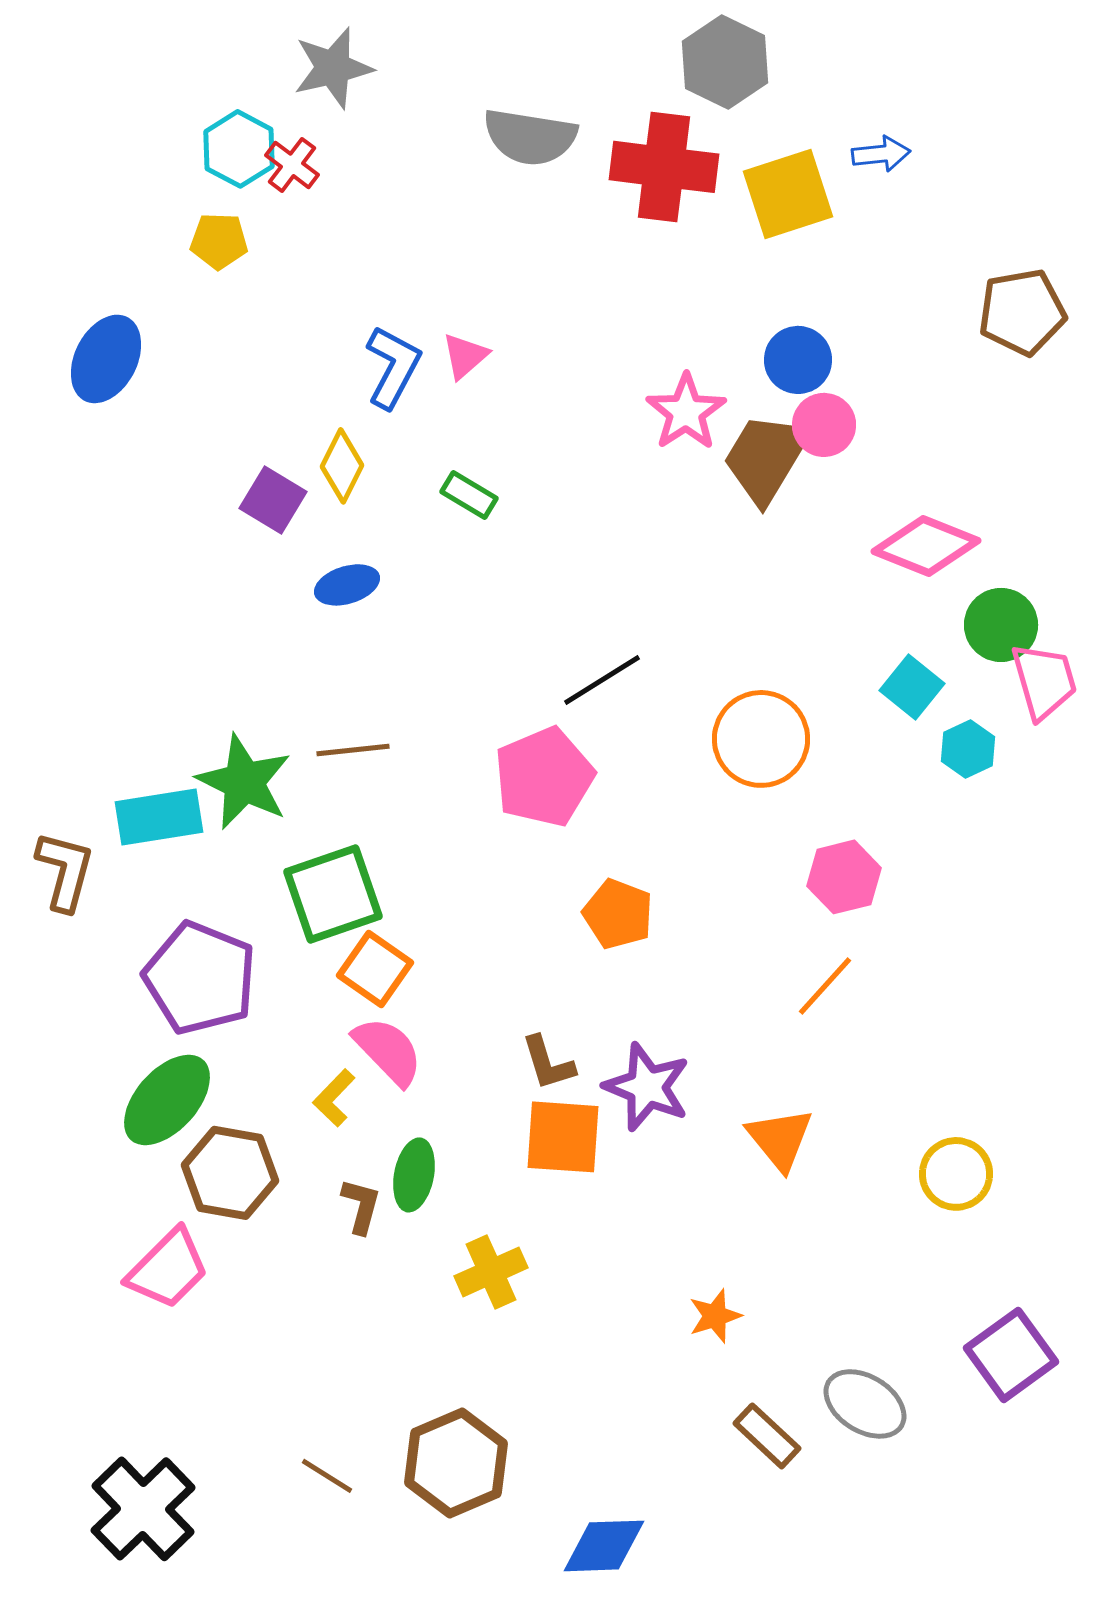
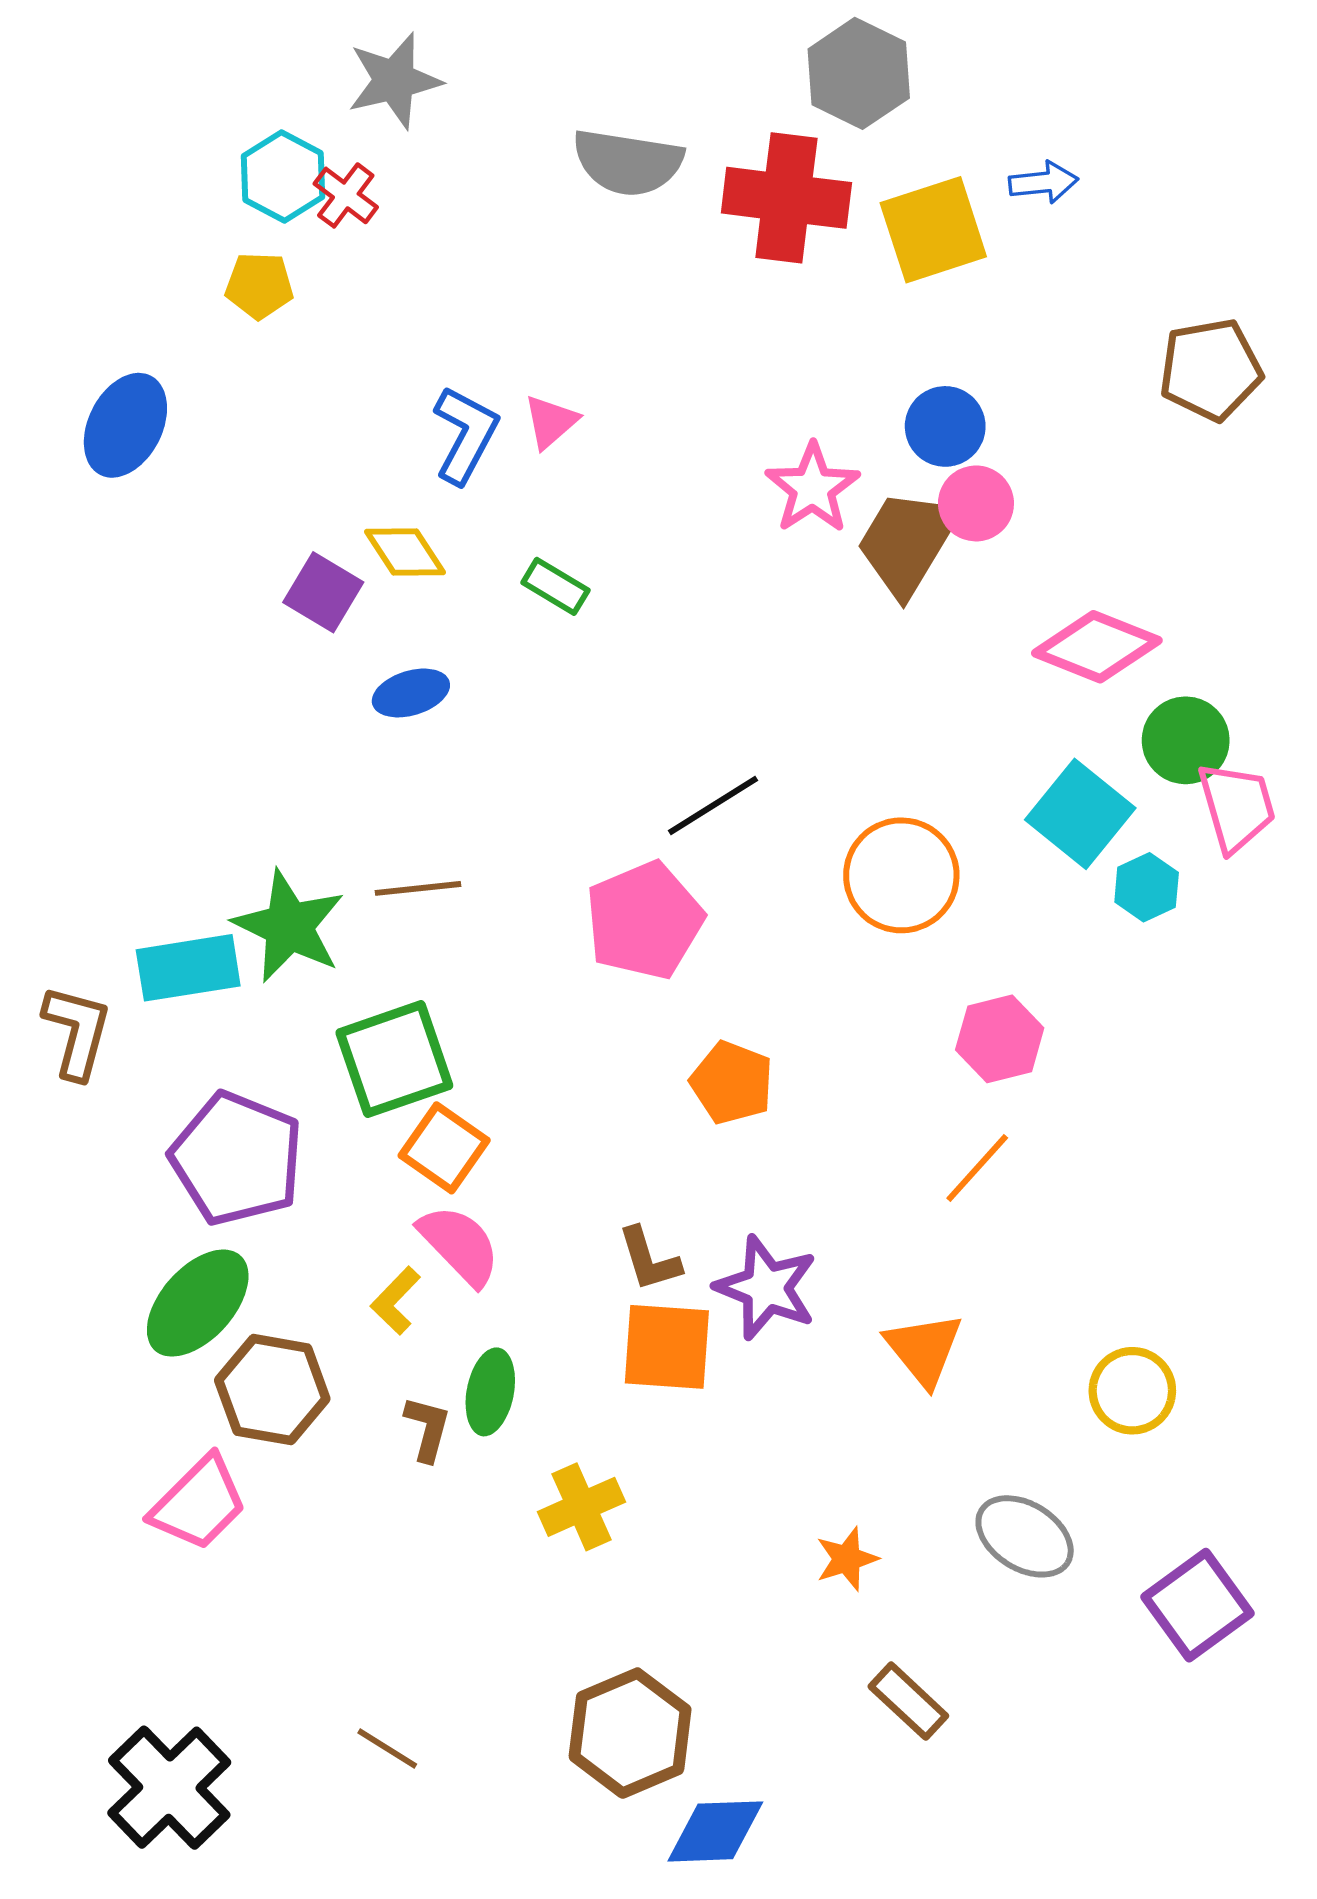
yellow diamond: (342, 466) -> (405, 552), turned -60
cyan square: (912, 687) -> (1080, 814), size x1.4
gray ellipse: (865, 1404) -> (1025, 1536), moved
brown hexagon: (456, 1463) -> (630, 1733), moved

